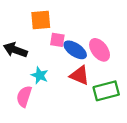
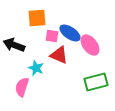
blue ellipse: (75, 50) -> (70, 33), moved
red triangle: (80, 75) -> (59, 55), moved

